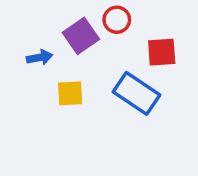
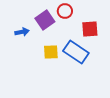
yellow square: (70, 93) -> (51, 52), moved

